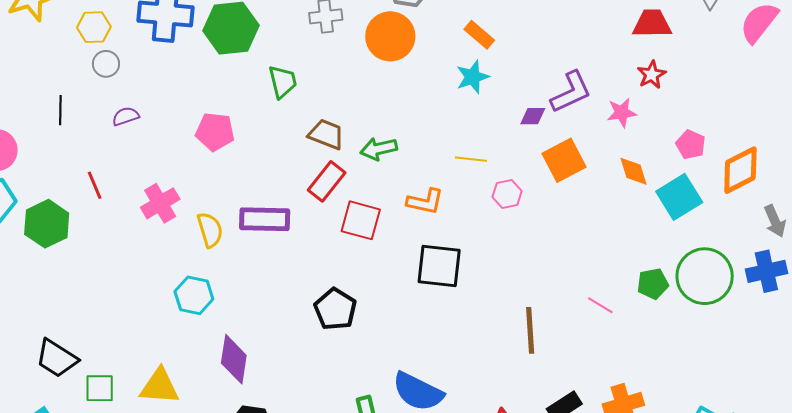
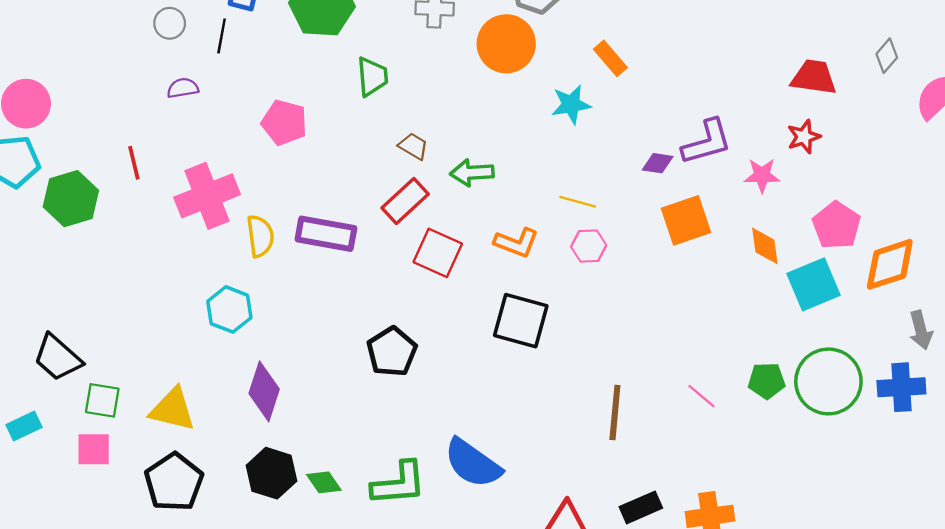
cyan star: (473, 77) -> (571, 104), moved
black line: (60, 110) -> (222, 36), moved
brown trapezoid: (326, 134) -> (413, 146), size x0.7
pink pentagon: (691, 145) -> (837, 225), size x1.4
pink hexagon: (507, 194) -> (589, 246), moved
pink cross: (160, 203) -> (207, 196), size x1.4

